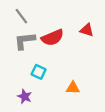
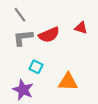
orange triangle: (73, 88) -> (68, 82), size x1.5
purple star: (25, 97) -> (23, 90), size x1.5

